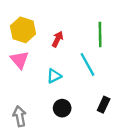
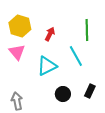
cyan triangle: (54, 76) -> (47, 66), size x1.5
black circle: (62, 108) -> (63, 94), moved

